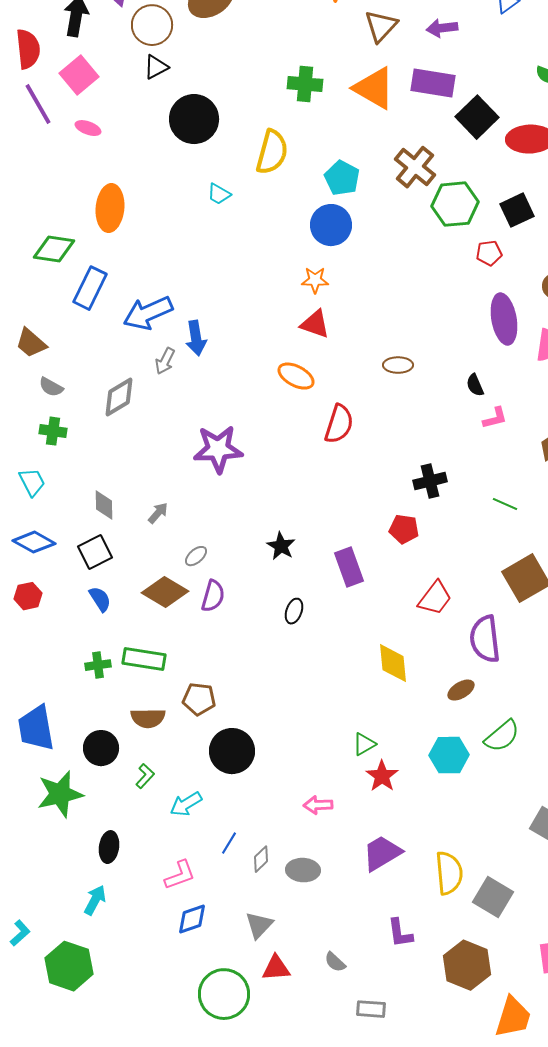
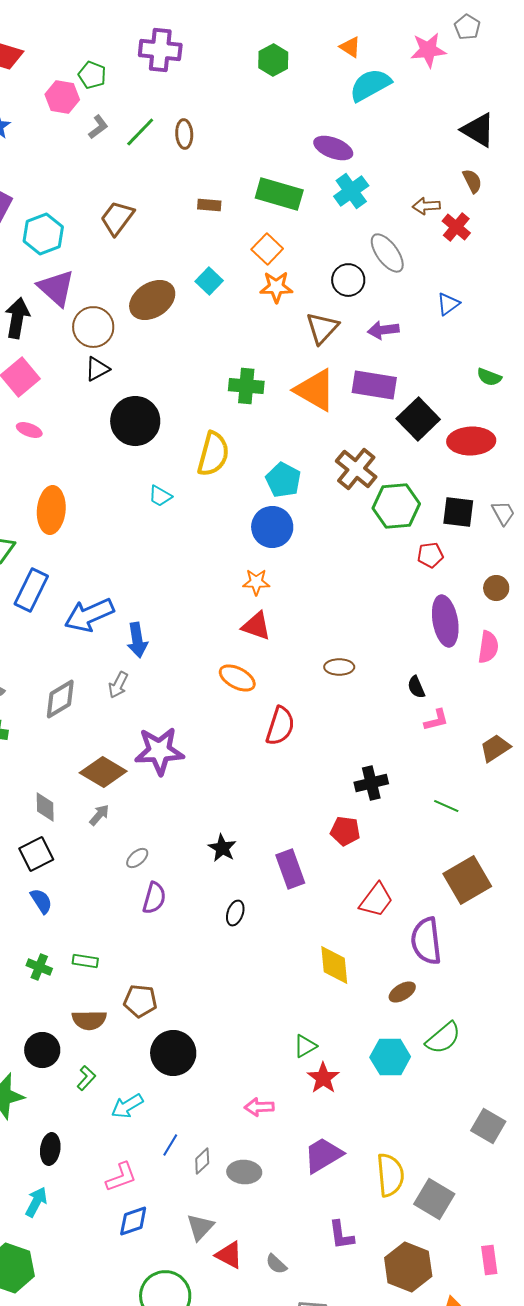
black square: (517, 210) -> (458, 512), turned 32
gray arrow: (165, 361) -> (118, 685), moved
brown diamond: (165, 592) -> (103, 772), moved
green rectangle: (144, 659) -> (85, 961), size x0.6
green cross: (98, 665) -> (39, 967), turned 30
red triangle: (276, 968) -> (229, 1255), moved, turned 32

